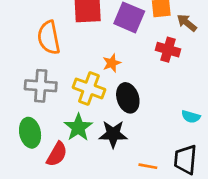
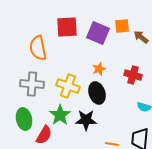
red cross: (168, 50) -> (133, 75), moved
orange star: (112, 63) -> (99, 69), moved

